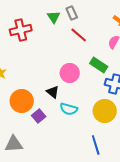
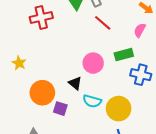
green rectangle: (99, 65) -> (124, 55), turned -48
yellow circle: (105, 111) -> (119, 109), moved
purple square: (39, 116) -> (60, 109), turned -32

